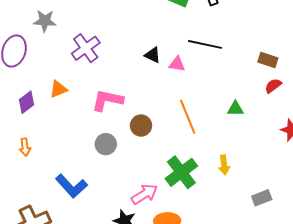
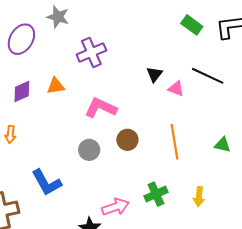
black triangle: (153, 55) -> (154, 74), turned 30
green cross: (181, 172) -> (156, 194), size x0.7

